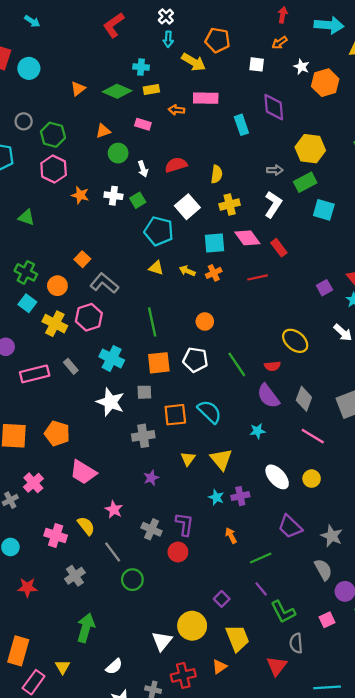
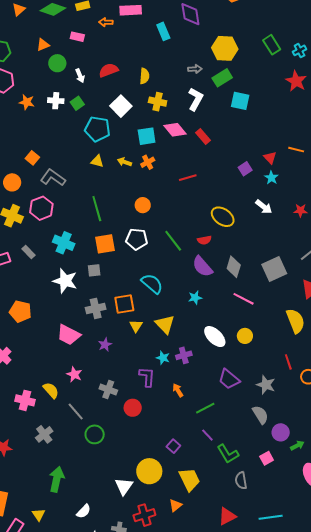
yellow cross: (230, 204) -> (158, 102), turned 30
red line: (257, 277) -> (188, 178), moved
orange square: (175, 415) -> (124, 304), moved
pink trapezoid: (83, 472) -> (69, 335), moved
purple L-shape: (184, 524) -> (147, 377), moved
red triangle: (277, 666) -> (227, 516), moved, turned 30

